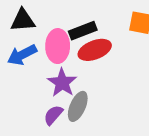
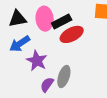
pink ellipse: (58, 46) -> (45, 19), moved
purple star: (62, 83) -> (37, 61), moved

